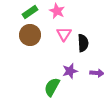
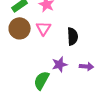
pink triangle: (64, 34) -> (44, 28), moved

